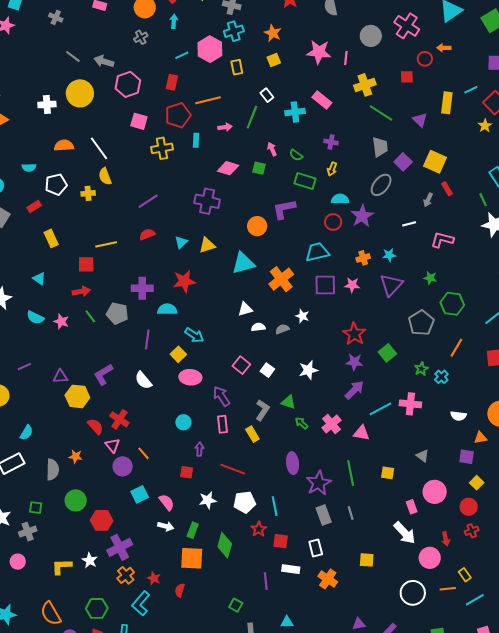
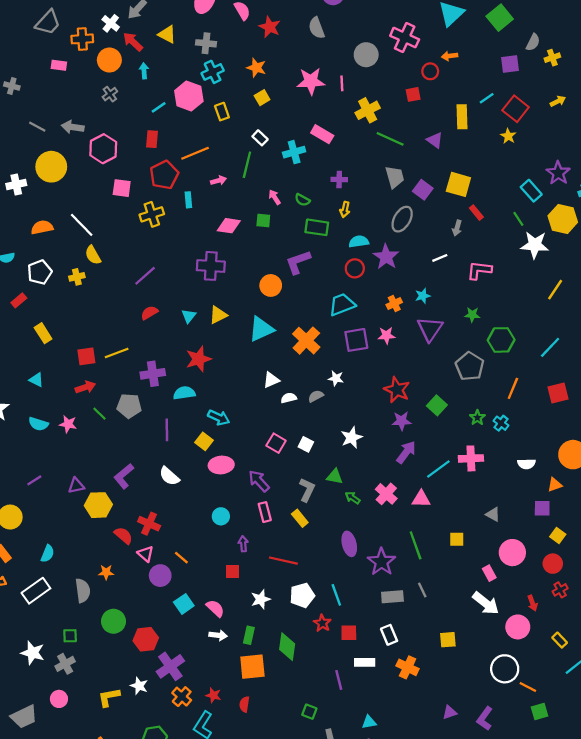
yellow line: (106, 244) -> (117, 353), moved
gray rectangle: (324, 515) -> (392, 597), turned -66
orange line: (448, 589) -> (528, 687), moved, turned 42

